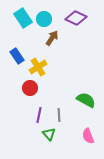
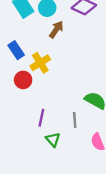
red circle: (30, 88) -> (23, 80), moved
gray line: (59, 115) -> (75, 120), moved

